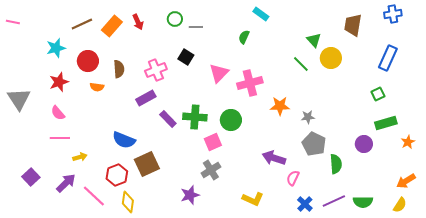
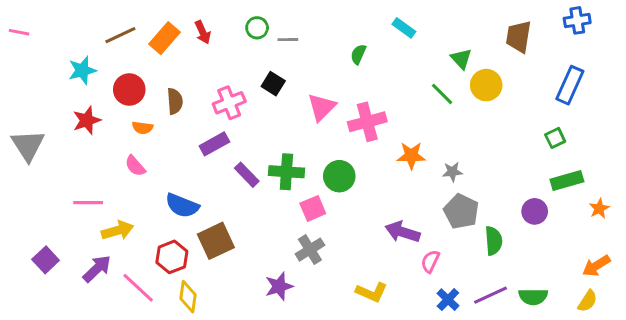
cyan rectangle: (261, 14) -> (404, 28), moved
pink semicircle: (58, 113) -> (135, 166), moved
yellow arrow: (80, 157) -> (118, 231), size x1.5

